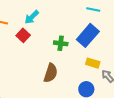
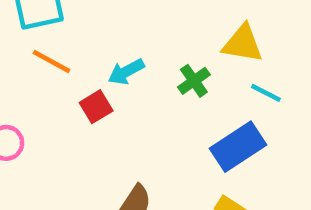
green cross: (61, 43) -> (194, 81), moved, turned 32

